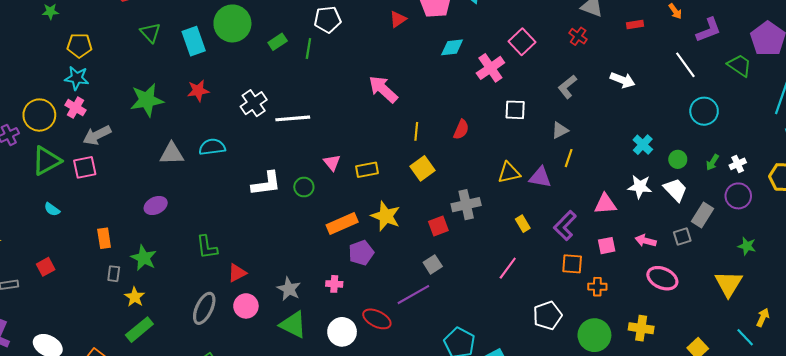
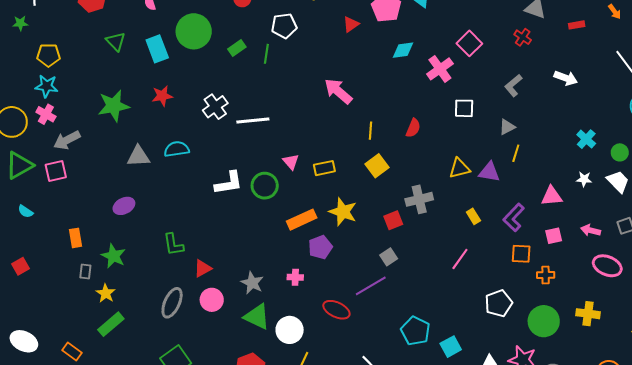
green circle: (304, 187) -> (265, 186), size x1.4
white star: (640, 187) -> (584, 179), size x0.7
white circle: (342, 332) -> (290, 330), moved

